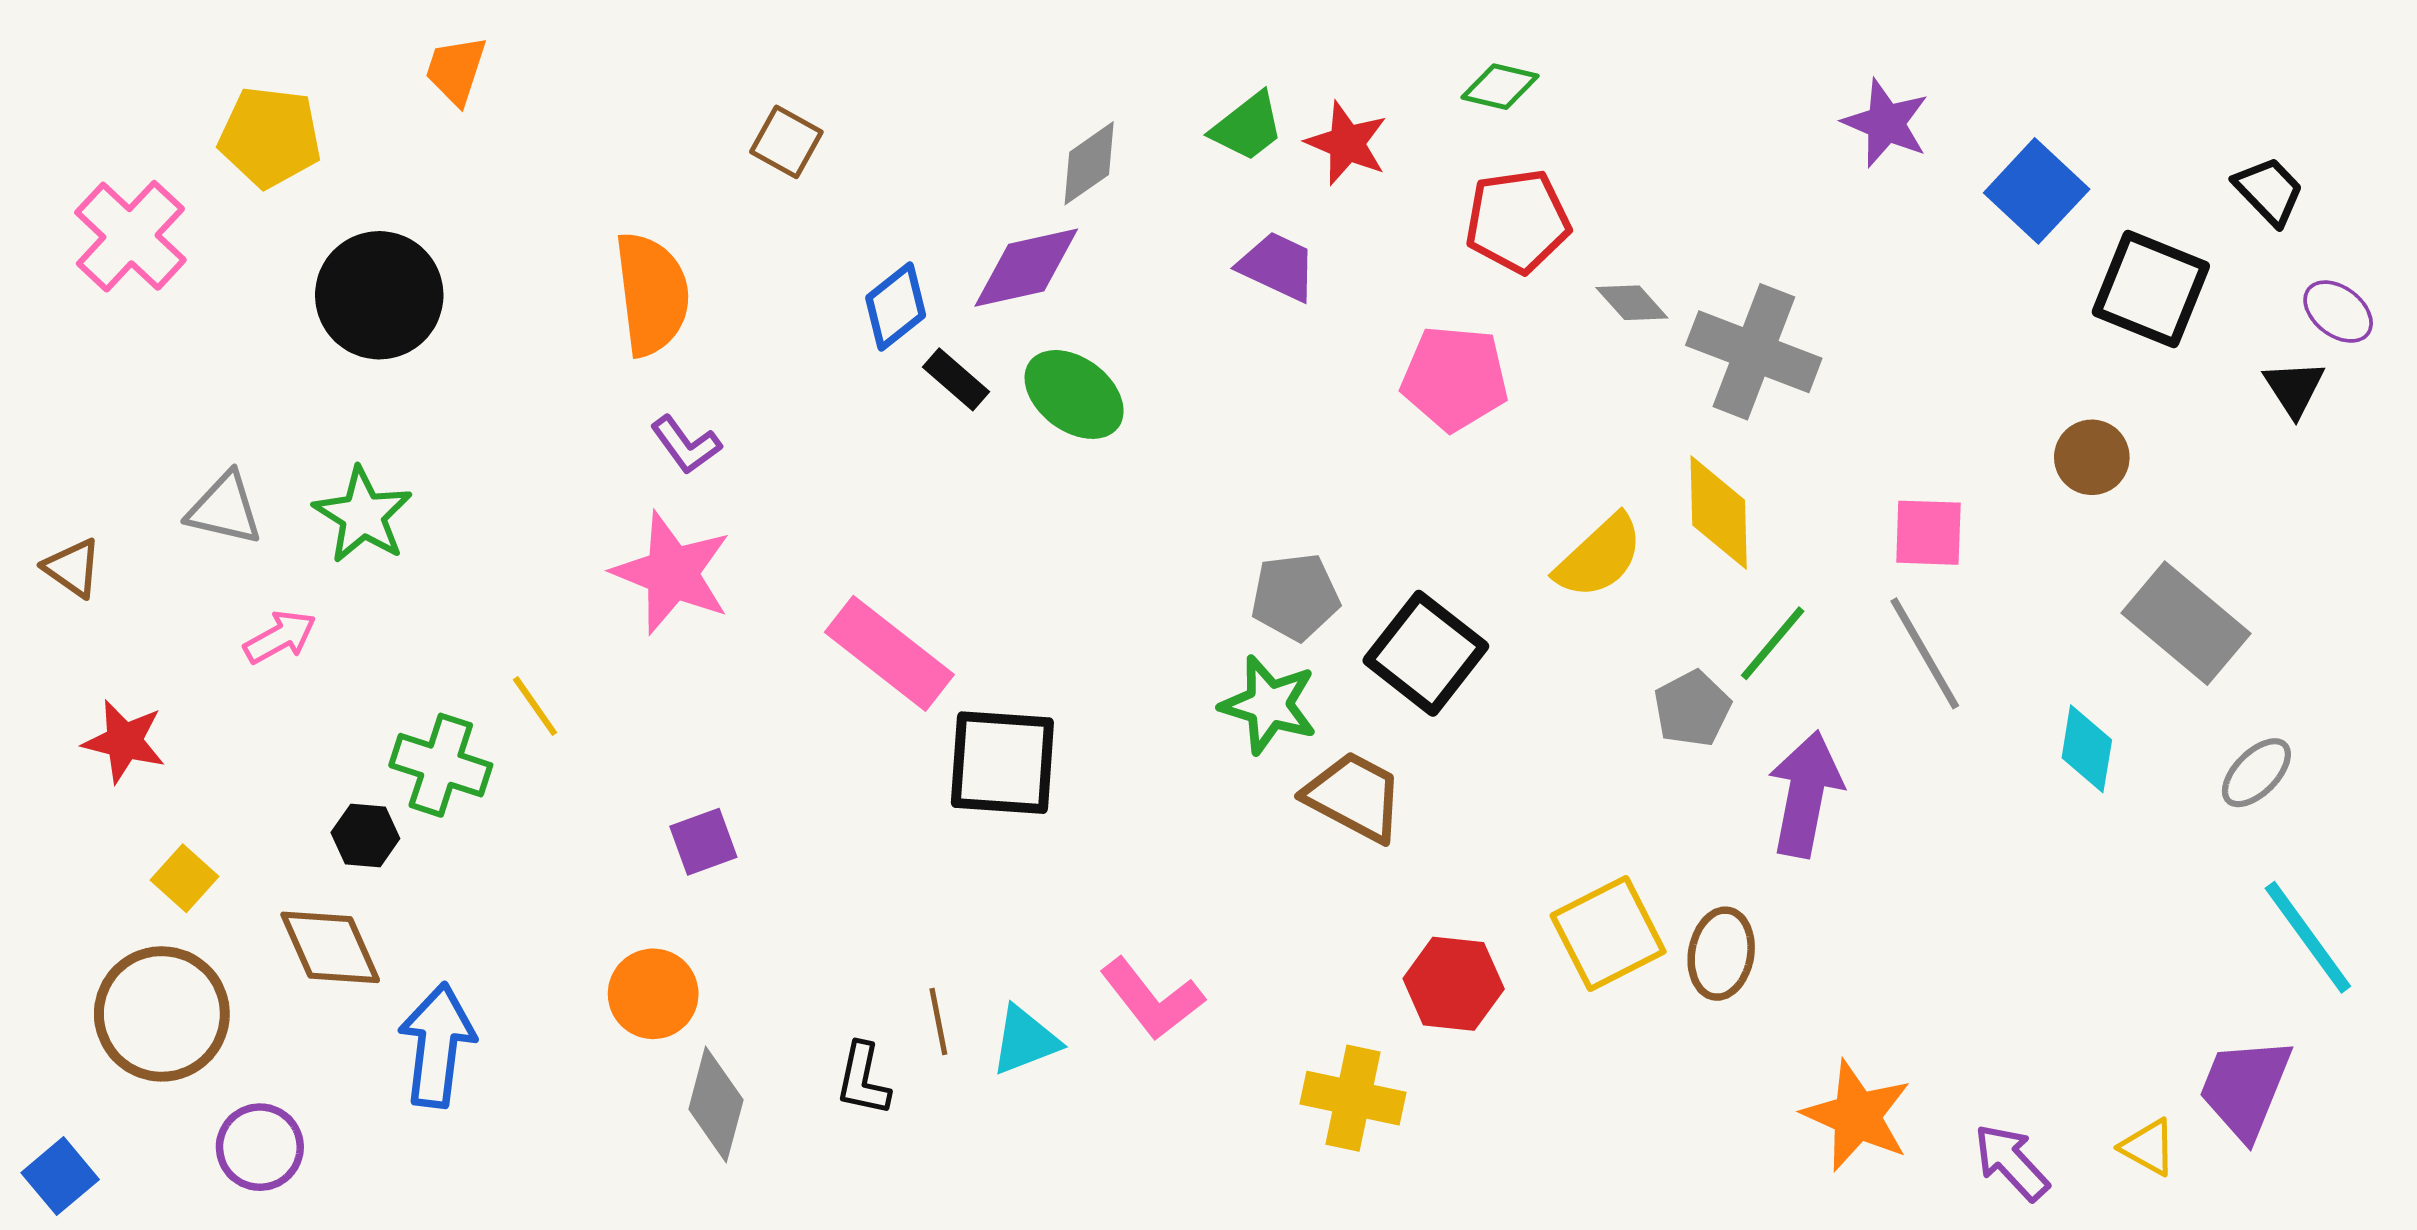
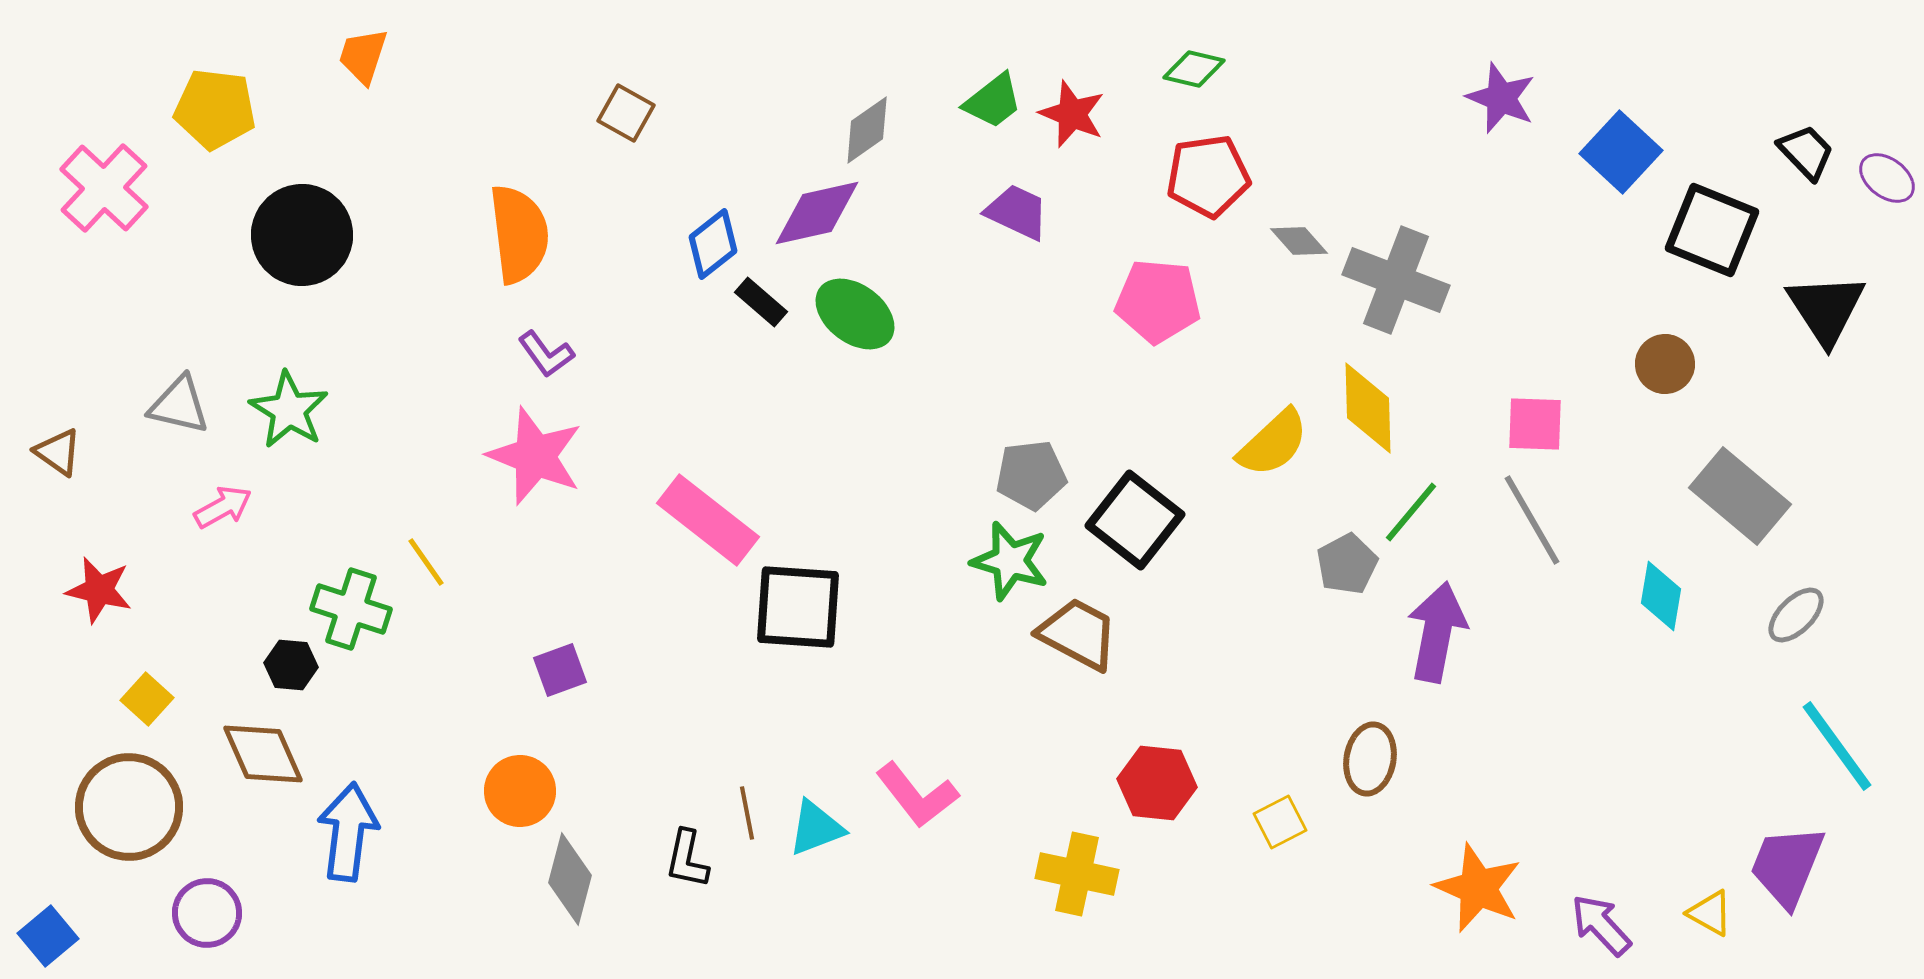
purple ellipse: (2338, 312) -> (1887, 178), moved
black triangle: (2294, 388) -> (1826, 309), size x1.6
yellow square: (1608, 934) -> (1280, 822), moved, size x0.6

